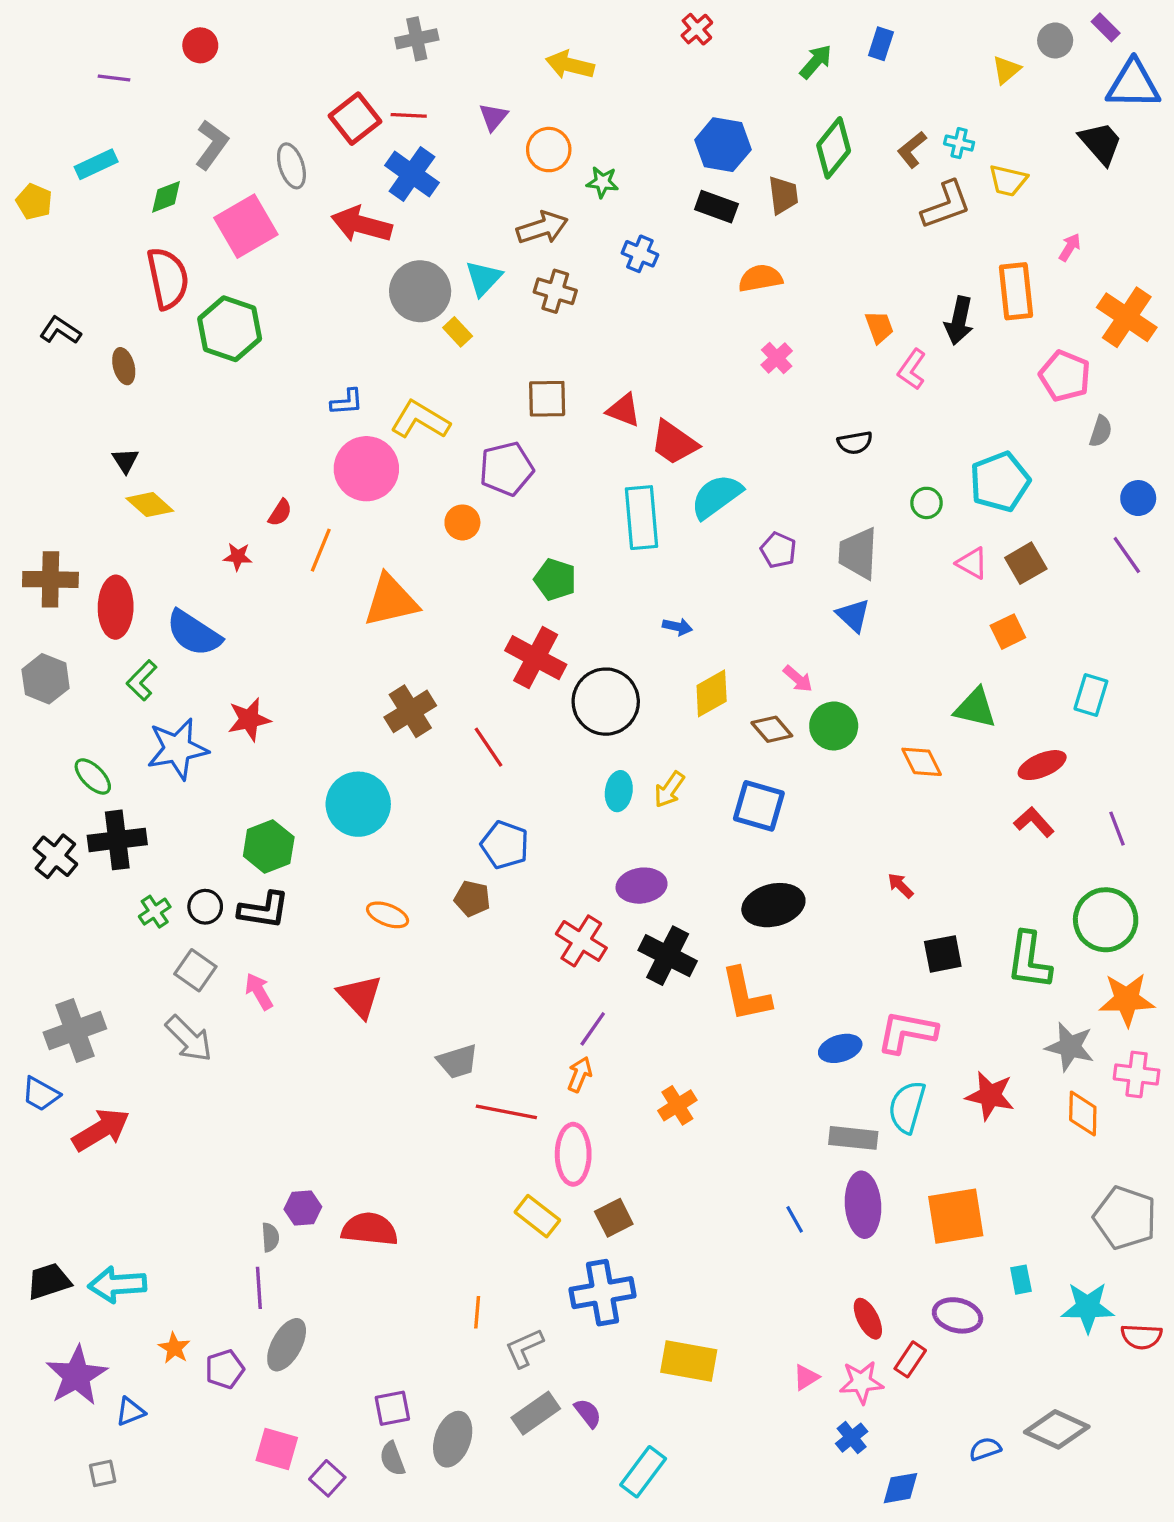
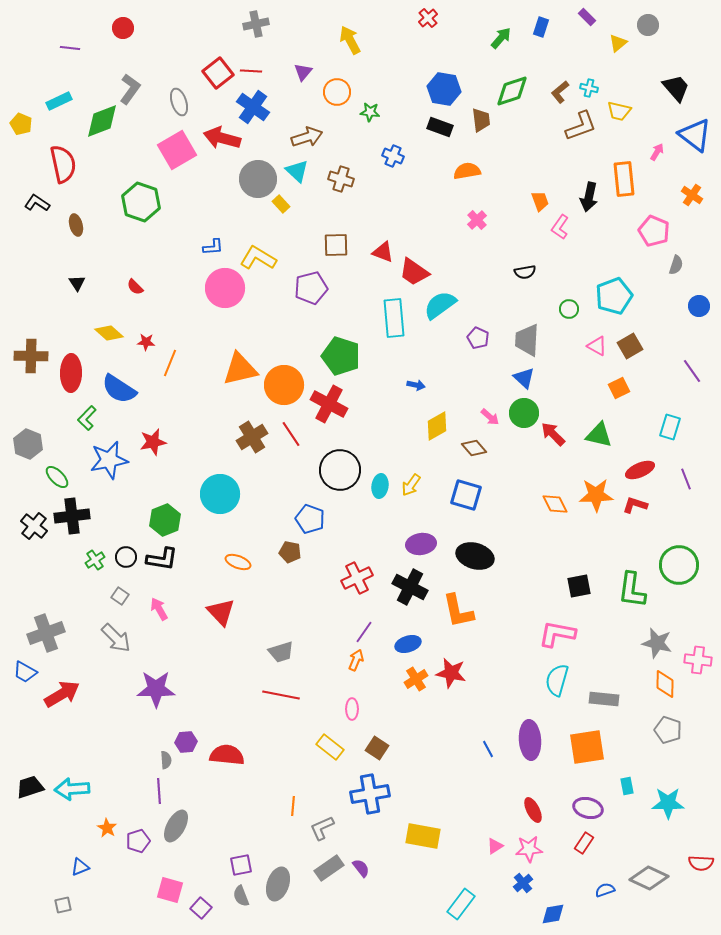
purple rectangle: (1106, 27) -> (587, 17), moved
yellow arrow: (570, 65) -> (350, 40), turned 48
blue triangle: (1133, 84) -> (695, 135), moved, turned 36
green diamond: (834, 148) -> (512, 91), turned 33
green diamond: (166, 197) -> (102, 121), size x1.6
pink square: (246, 226) -> (177, 150), moved
brown arrow: (542, 228) -> (307, 137), moved
red semicircle: (168, 278) -> (63, 164), moved
cyan triangle: (484, 278) -> (297, 171), turned -30
orange cross: (1127, 317) -> (692, 195), size x0.6
yellow diamond: (150, 505) -> (109, 333), moved
red semicircle: (280, 513) -> (135, 287), moved, turned 102
orange circle: (462, 522) -> (284, 385), moved, size x1.8
orange line: (321, 550) -> (170, 363), moved
purple line: (1127, 555) -> (692, 371), moved
green pentagon: (555, 579) -> (341, 356), size x1.5
gray hexagon: (46, 679) -> (28, 444), moved
black circle: (606, 702) -> (340, 470), moved
green circle: (834, 726) -> (524, 413), moved
red line: (488, 747) -> (291, 434), moved
orange diamond: (922, 762) -> (555, 504), moved
red L-shape: (1034, 822) -> (635, 505), turned -30
purple line: (1117, 829) -> (686, 479), moved
purple ellipse: (642, 886) -> (421, 544), moved
red arrow: (900, 886) -> (553, 434), moved, size x1.5
black ellipse: (773, 905) -> (475, 556), turned 30
red cross: (581, 941) -> (357, 578), turned 32
gray square: (195, 970) -> (120, 596), size x0.7
orange star: (1127, 1000) -> (596, 495), moved
blue ellipse: (840, 1048) -> (408, 644), moved
red star: (990, 1096) -> (451, 673), moved
red line: (506, 1112) -> (281, 695), moved
gray rectangle: (853, 1138) -> (604, 699), moved
pink ellipse: (573, 1154) -> (352, 709), size x0.6
brown square: (614, 1218) -> (377, 748), turned -30
gray pentagon: (1125, 1218) -> (668, 730), moved, size x0.7
red semicircle: (1141, 1337) -> (701, 863), moved
red rectangle: (910, 1359) -> (584, 843), moved
purple star: (77, 1376) -> (156, 689), moved, turned 30
cyan rectangle: (643, 1472) -> (461, 904), moved

